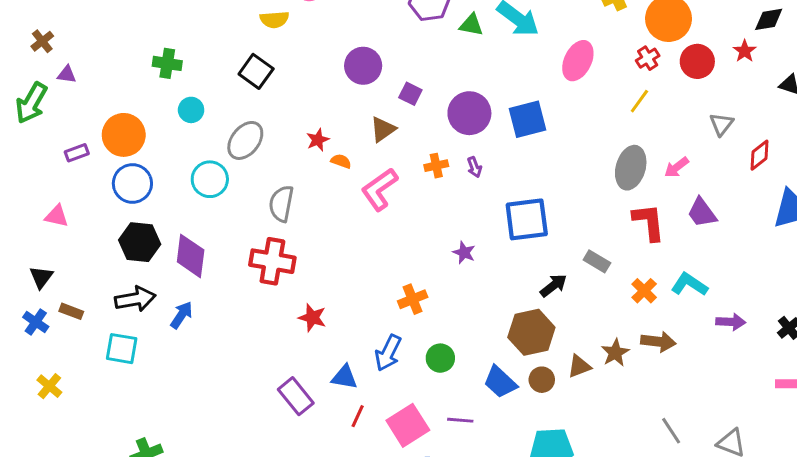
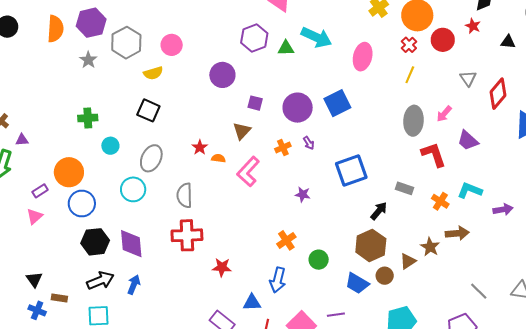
purple circle: (363, 66) -> (222, 75), moved
red diamond: (760, 155) -> (498, 94), size x1.4
pink triangle: (57, 216) -> (35, 216), moved, turned -42
purple star: (464, 253) -> (303, 194), moved
green circle: (440, 358) -> (319, 260), moved

